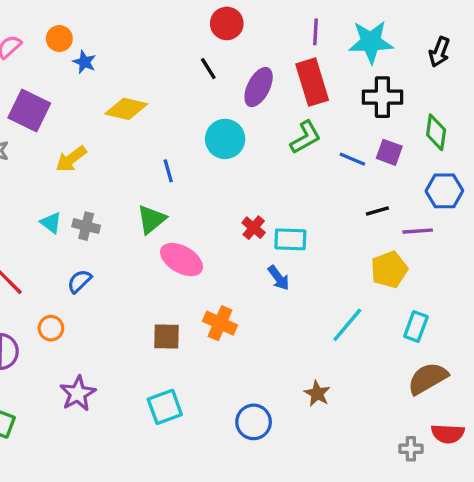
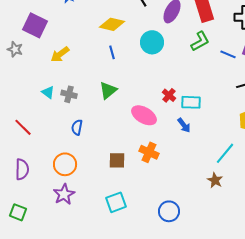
yellow diamond: (126, 109) -> (112, 24), moved
blue line: (168, 171) -> (112, 52), moved
pink ellipse: (182, 260) -> (144, 115), moved
blue semicircle: (79, 281) -> (77, 127), moved, turned -35
orange circle: (51, 328) -> (65, 164), moved, size x1.5
brown star: (317, 393) -> (215, 180), moved

